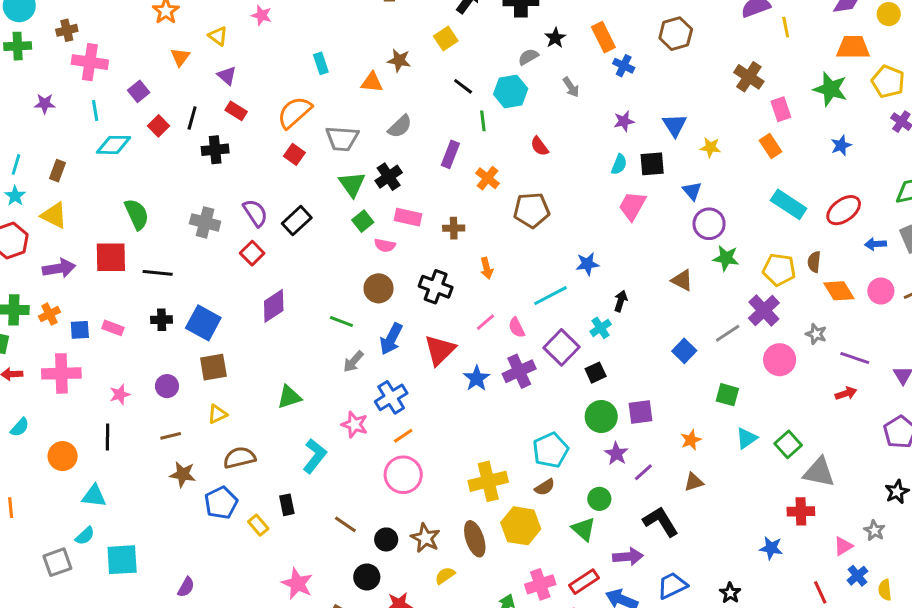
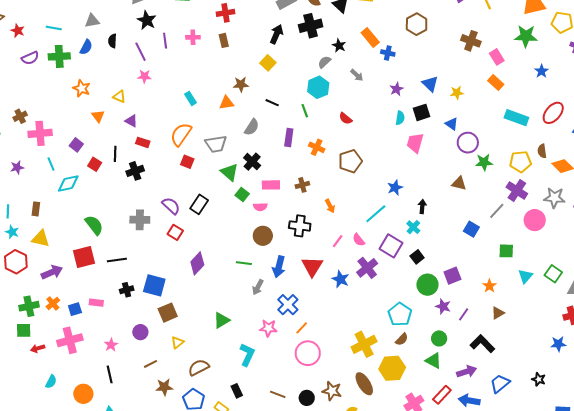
black line: (463, 86) -> (272, 103), moved
gray star: (816, 334) -> (554, 198), size x1.5

